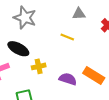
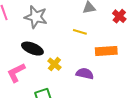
yellow cross: (39, 66) -> (54, 64), turned -32
orange rectangle: (94, 76) -> (106, 51), moved, turned -30

